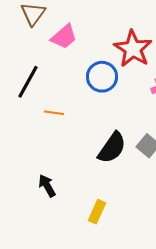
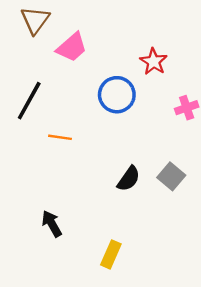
red star: (133, 49) -> (154, 62), size x0.6
black semicircle: (112, 148) -> (129, 179), size x0.7

